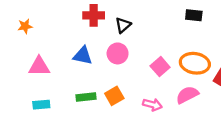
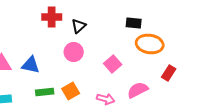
black rectangle: (194, 15) -> (134, 23), moved
blue triangle: (83, 56) -> (31, 65), moved
orange ellipse: (195, 63) -> (150, 44), moved

